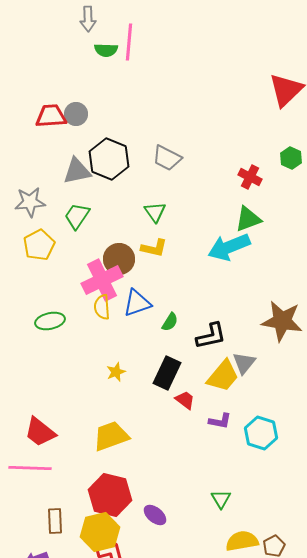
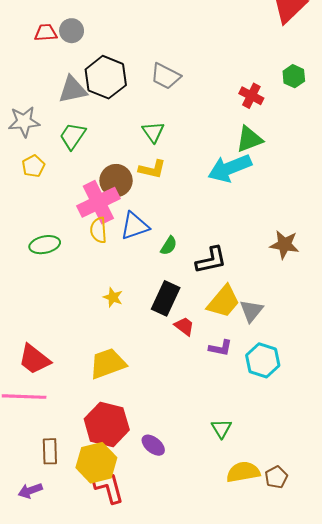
red trapezoid: (51, 116) -> (46, 33), size x0.7
yellow pentagon: (39, 245) -> (33, 166), size x0.7
brown star: (282, 321) -> (284, 245), size x0.7
gray triangle: (244, 363) -> (251, 311), moved
yellow star: (116, 372) -> (113, 297), turned -30

